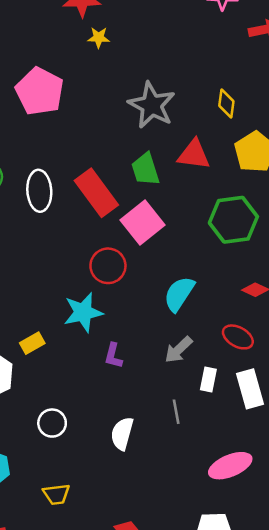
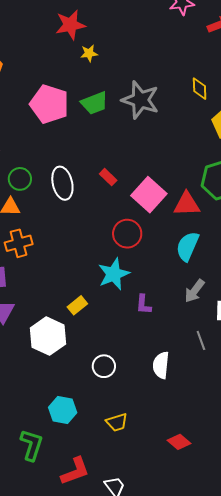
red triangle: (194, 154) -> (187, 204), moved
green trapezoid: (145, 169) -> (94, 103), moved, turned -84
red rectangle: (96, 193) -> (108, 177), size x0.5

